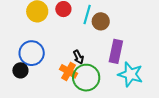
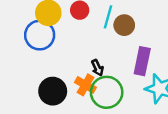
blue circle: (32, 53) -> (40, 35), moved
black circle: (20, 70) -> (53, 91), moved, size x1.5

